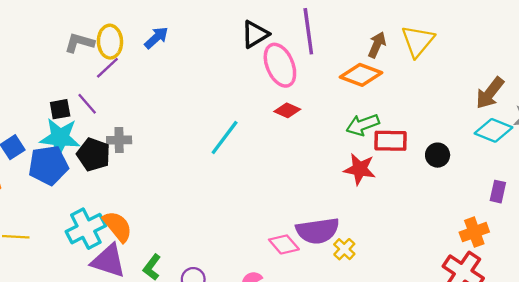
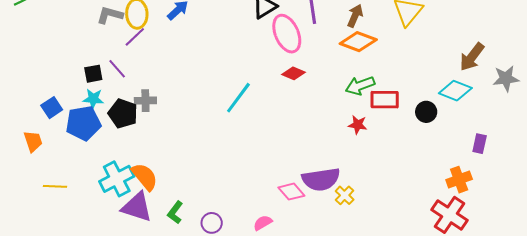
brown arrow: (377, 45) -> (355, 16), moved
cyan diamond: (493, 130) -> (455, 91), moved
cyan star: (60, 138) -> (93, 99), size x0.6
red star: (360, 169) -> (358, 125), size x0.7

